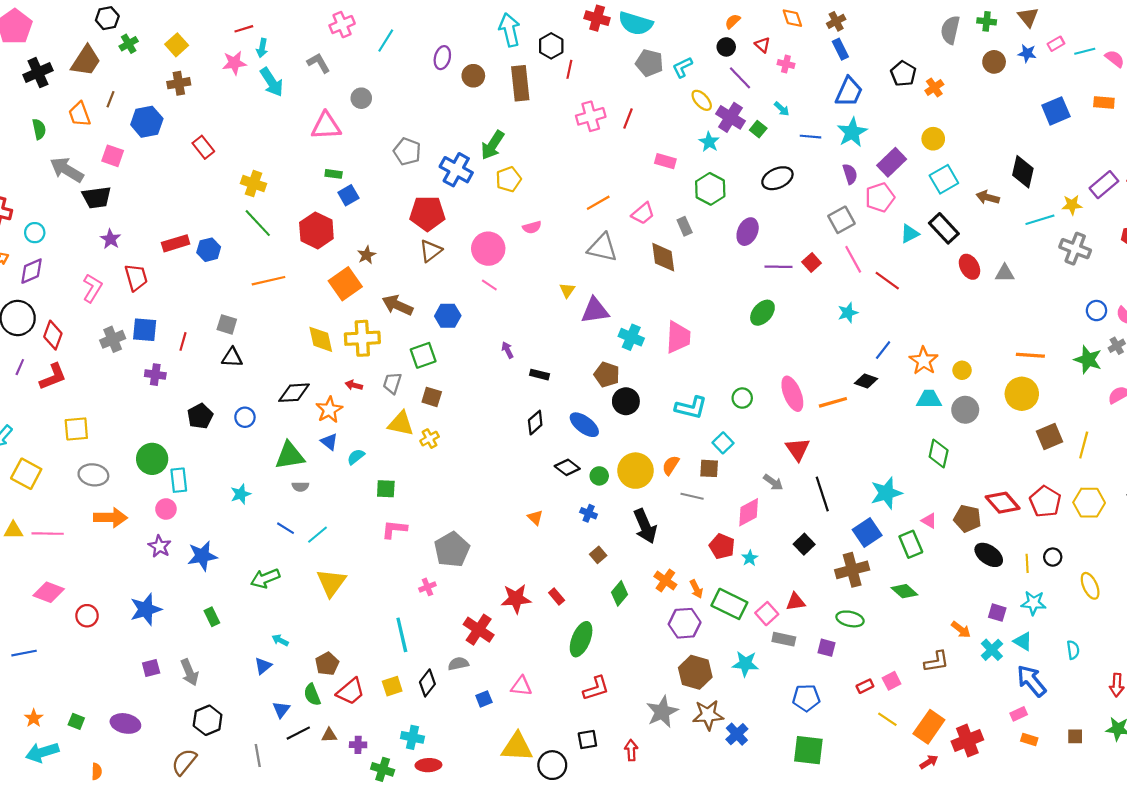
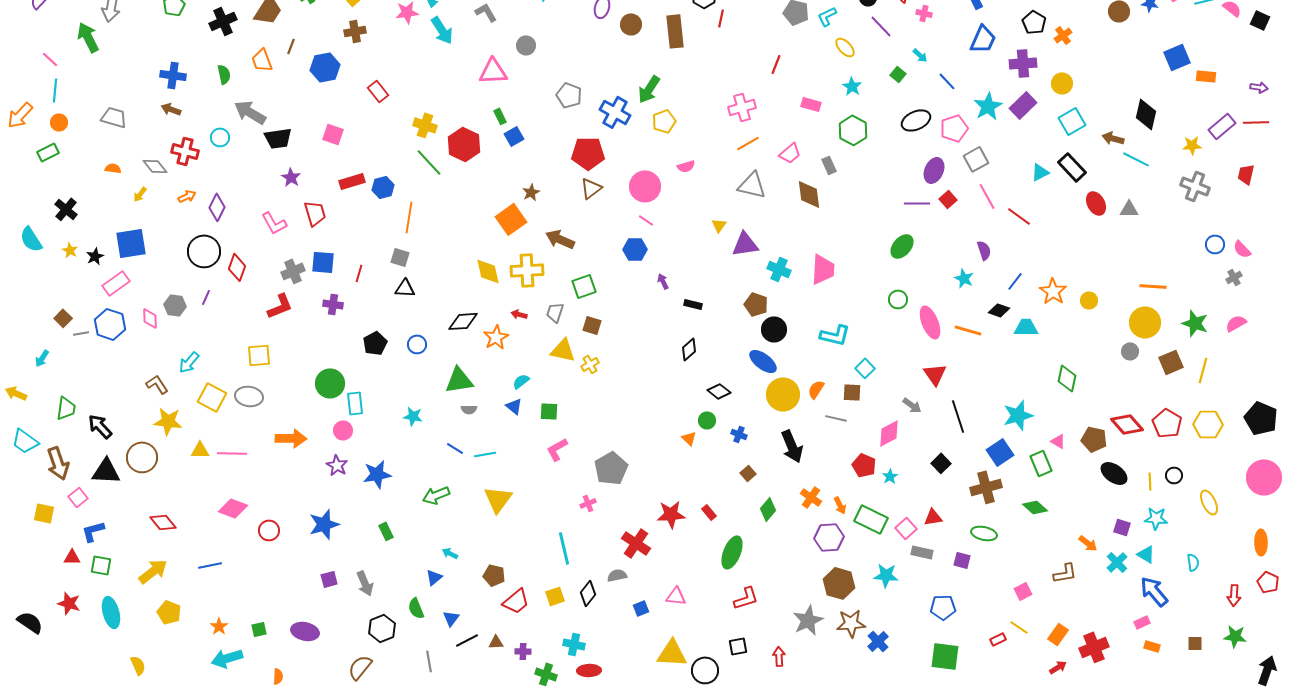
orange rectangle: (1104, 102) -> (1206, 76), moved
pink cross: (591, 116) -> (742, 107), moved
purple cross: (730, 117) -> (1023, 63), moved, turned -36
cyan star: (852, 132) -> (988, 106), moved
blue line: (811, 137) -> (947, 81), turned 42
pink square: (113, 156) -> (333, 134), moved
green rectangle: (334, 174) -> (500, 116), turned 56
purple semicircle: (850, 174) -> (984, 250), moved
pink pentagon: (880, 197) -> (954, 128), moved
cyan line: (1040, 220) -> (1136, 159), moved, turned 44
red hexagon: (316, 230) -> (464, 144), moved
purple ellipse: (748, 232) -> (934, 170), moved
cyan circle: (35, 233) -> (220, 137), moved
purple diamond: (32, 271) -> (217, 207), turned -40
orange line: (268, 281) -> (409, 217), moved, turned -68
pink L-shape: (92, 288) -> (274, 223), turned 120
cyan star: (848, 313) -> (964, 278), moved, turned -30
blue hexagon: (448, 316) -> (635, 249), moved
green star: (1088, 360) -> (1195, 323), moved
red L-shape: (53, 377) -> (280, 306), moved
green circle: (742, 398) -> (898, 299), moved
cyan trapezoid: (929, 399) -> (1026, 327), moved
orange line: (833, 402) -> (968, 330), turned 32
gray circle: (965, 410) -> (1130, 351), moved, size x0.7
blue ellipse: (584, 425) -> (763, 361), moved
blue triangle: (329, 442) -> (514, 406), moved
gray ellipse: (93, 475) -> (249, 396), moved
green circle: (599, 476) -> (707, 420), moved
cyan star: (241, 494) -> (413, 416), turned 30
pink L-shape: (394, 529) -> (557, 449), turned -35
cyan line: (318, 535) -> (485, 454), turned 30
brown pentagon: (327, 664) -> (494, 575), turned -30
red rectangle: (865, 686) -> (998, 639), moved
green semicircle: (312, 695) -> (416, 608), moved
green square: (76, 721) -> (259, 629), turned -35
orange rectangle: (929, 727) -> (1058, 634), size x0.7

